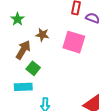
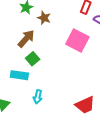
brown star: (42, 35) -> (44, 18), moved

